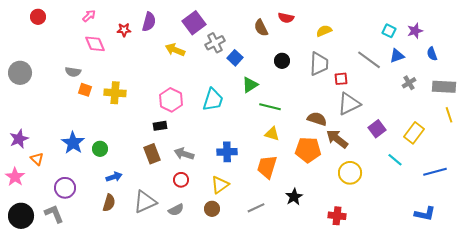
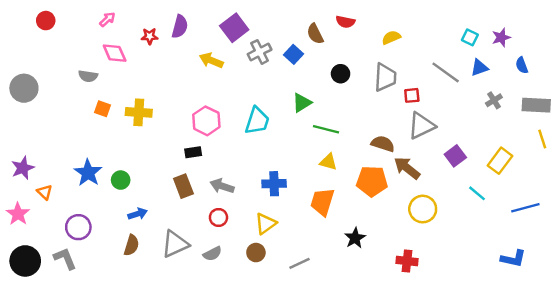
blue square: (235, 58) -> (293, 54), moved
gray semicircle: (73, 72) -> (88, 76), moved
gray line: (256, 208) -> (299, 263), moved

